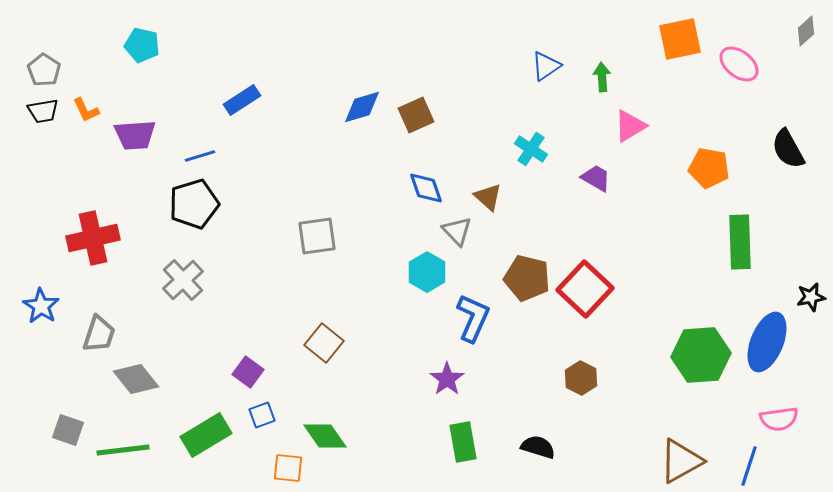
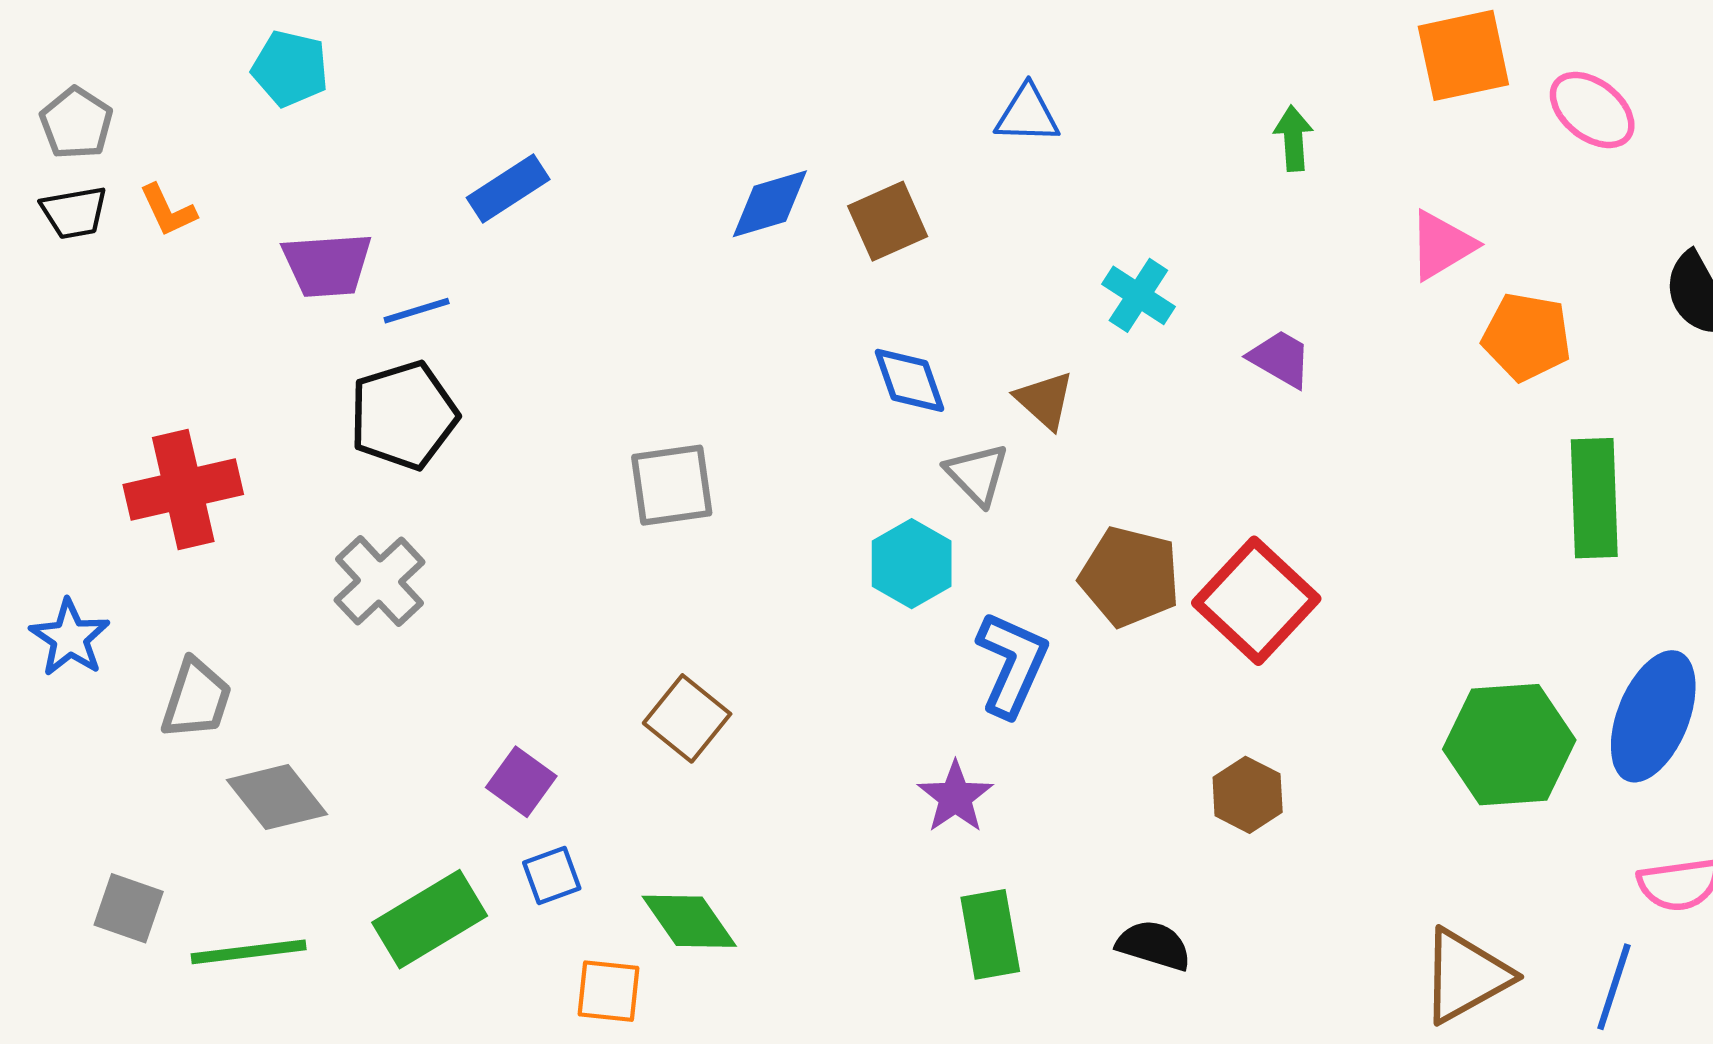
blue triangle: (546, 66) -> (1027, 114), moved, turned 36
pink triangle: (630, 126) -> (1442, 245), moved
purple trapezoid: (135, 135) -> (327, 265), moved

